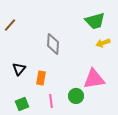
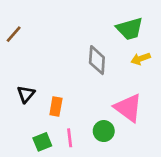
gray diamond: (53, 44) -> (97, 60), moved
pink triangle: (94, 79) -> (128, 108), turned 45
green square: (22, 104) -> (42, 142), moved

